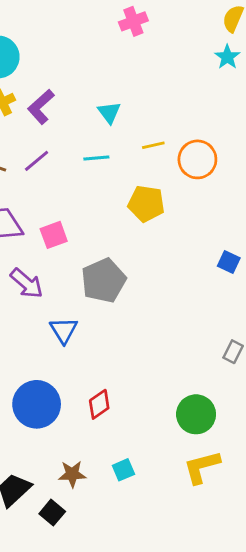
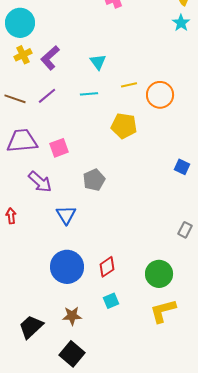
gray pentagon: (103, 280) -> (94, 180), size x0.7
blue circle: (37, 404) -> (67, 267), moved
red diamond: (99, 404) -> (107, 267), moved
cyan square: (123, 470) -> (111, 301), moved
black square: (52, 513) -> (72, 354), moved, size x1.4

